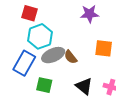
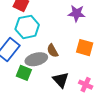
gray ellipse: (53, 55) -> (36, 59), moved

